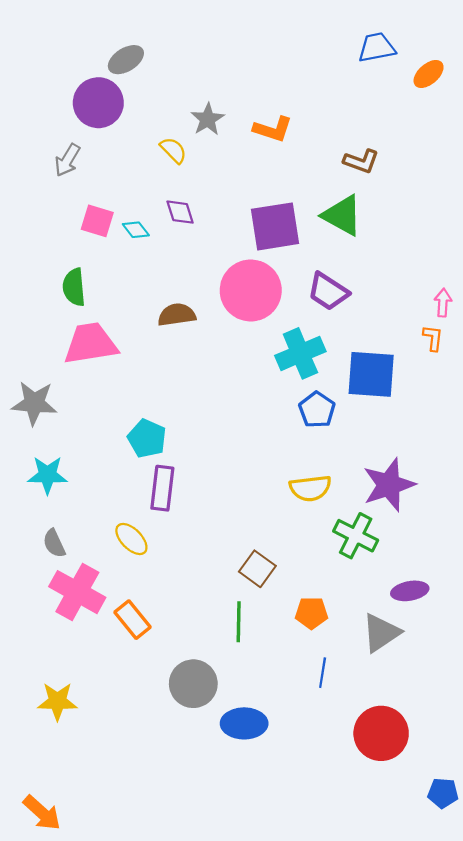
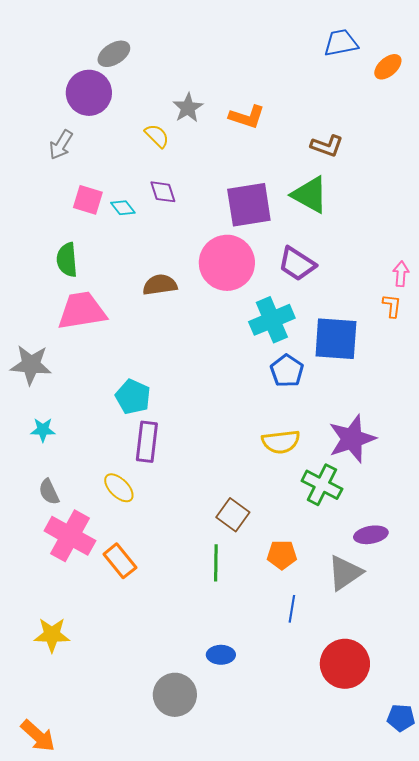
cyan star: (47, 475) -> (43, 430), size x0.7
gray circle: (193, 684) -> (175, 695), moved
blue ellipse: (244, 723) -> (221, 655), size x0.7

